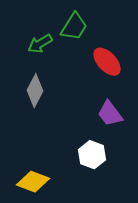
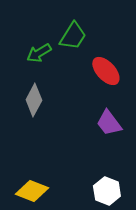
white hexagon: (92, 155) -> (107, 191), moved

